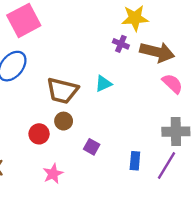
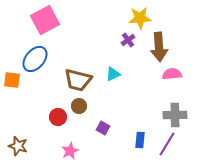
purple cross: (121, 44) -> (128, 40), turned 32
brown arrow: (157, 52) -> (159, 47), turned 72
pink semicircle: (172, 84) -> (172, 74), turned -48

